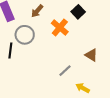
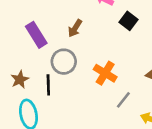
orange cross: (60, 27) -> (105, 73), moved

